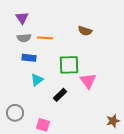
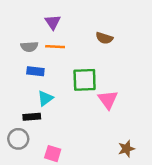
purple triangle: (22, 18) -> (53, 22), moved
black rectangle: (60, 95) -> (32, 117), moved, turned 40
brown star: (113, 121) -> (126, 149), moved

